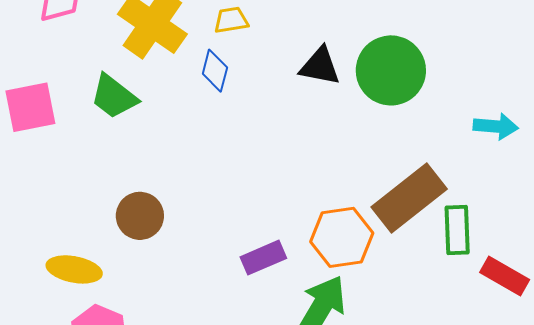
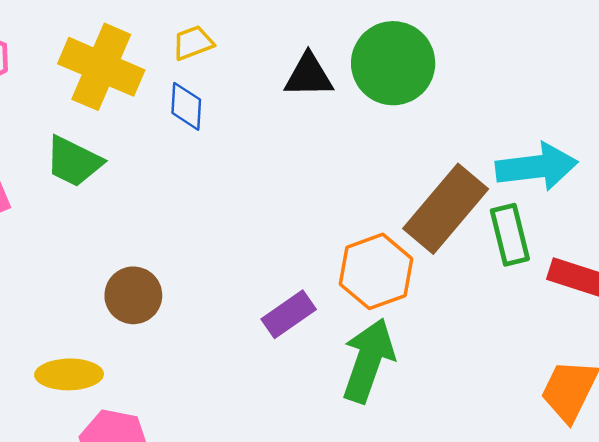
cyan arrow: (496, 126) -> (537, 167), moved, size x1.5

